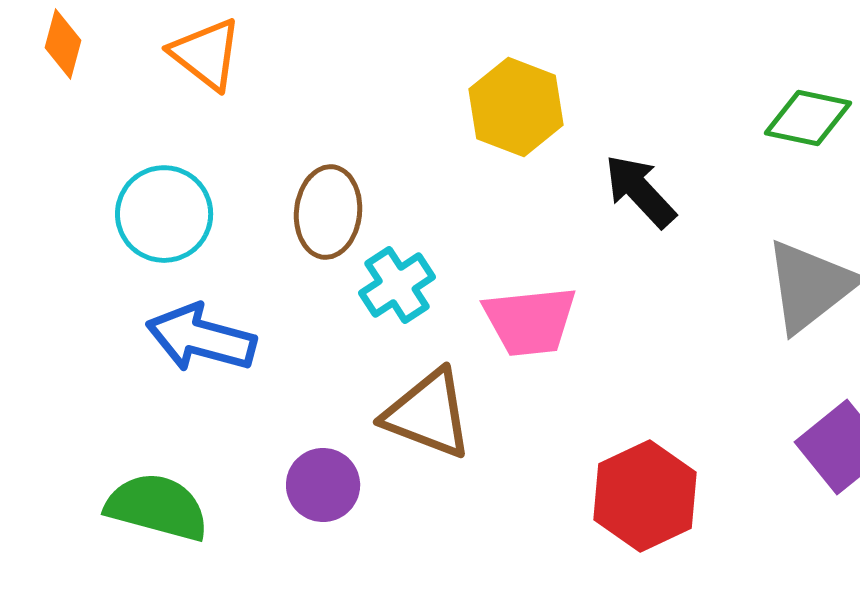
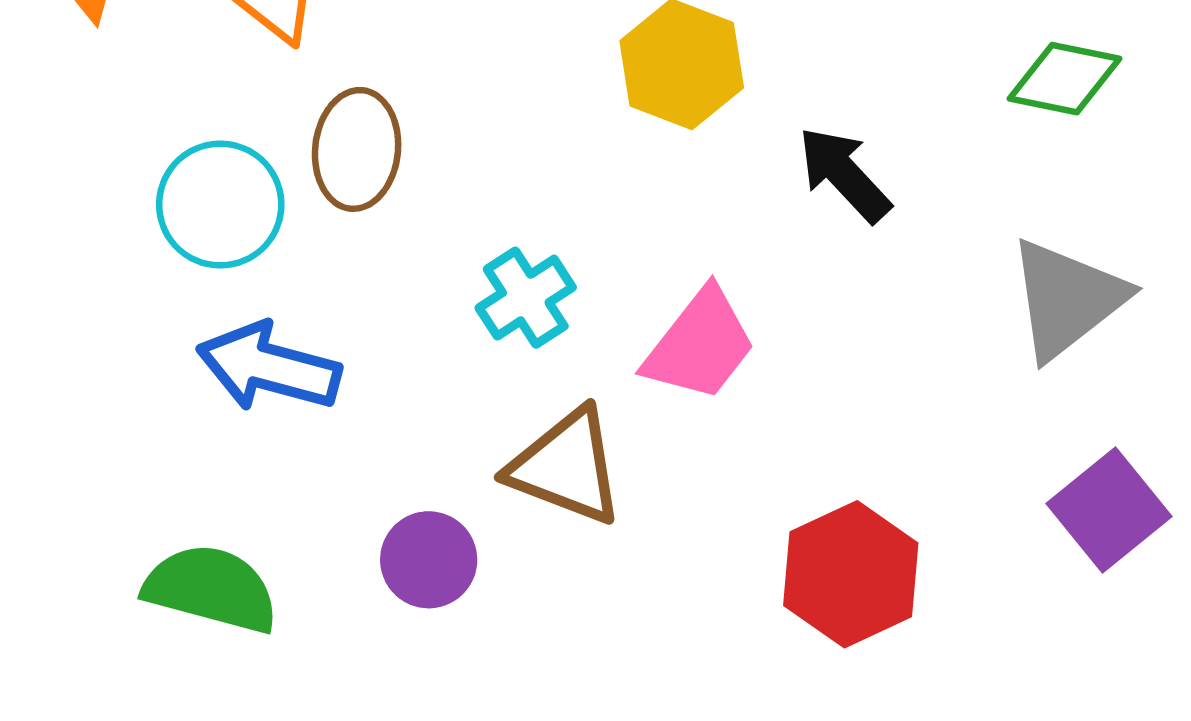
brown ellipse: (328, 212) -> (357, 149), moved
pink trapezoid: (530, 321) -> (700, 345), turned -46

